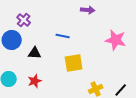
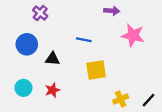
purple cross: (24, 20) -> (40, 13), moved
pink star: (116, 40) -> (133, 35), moved

